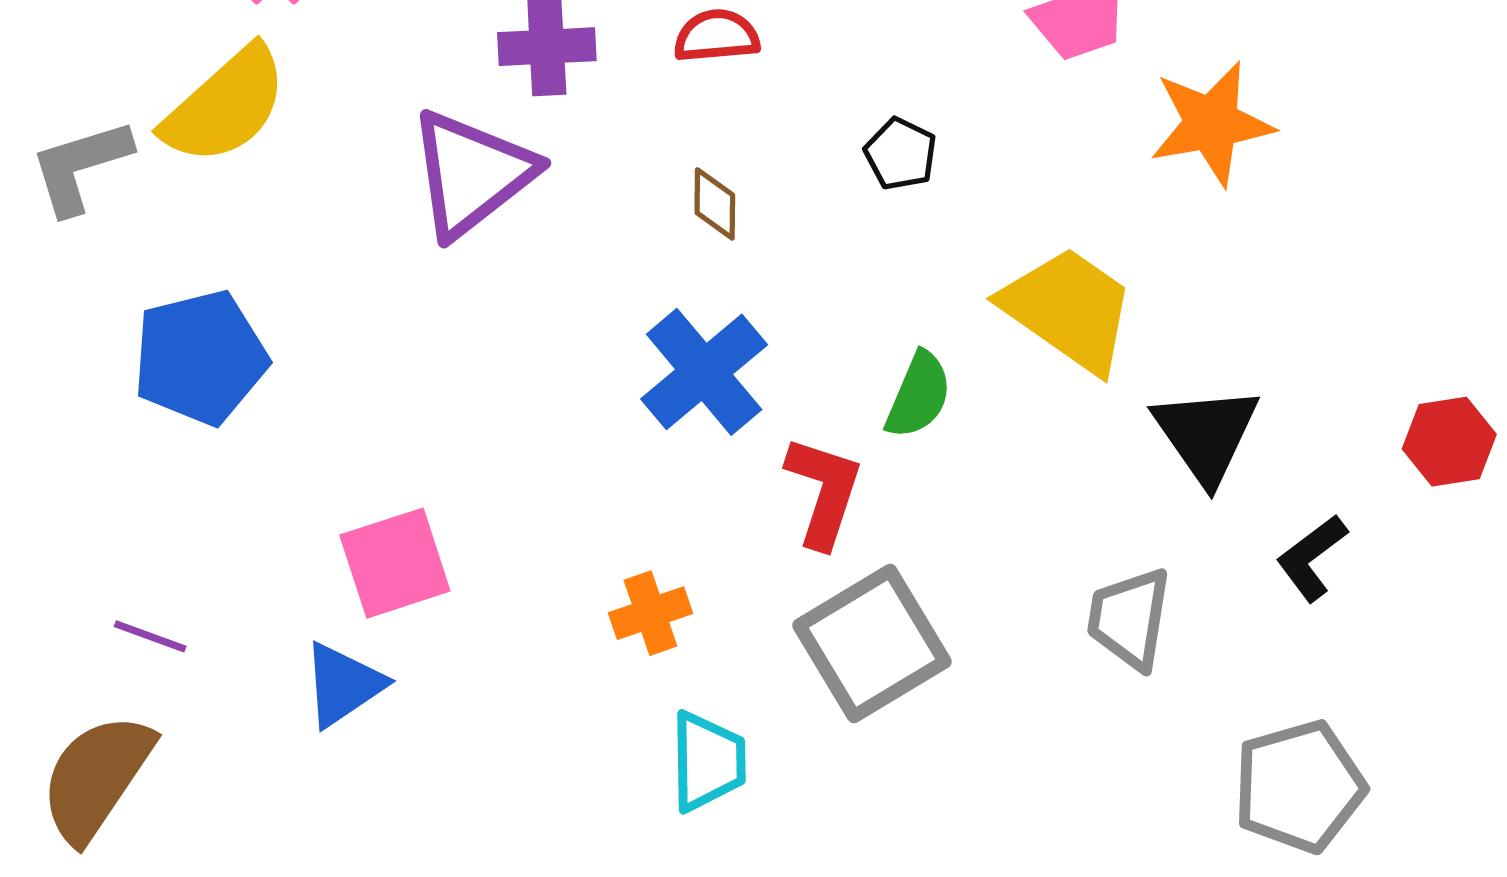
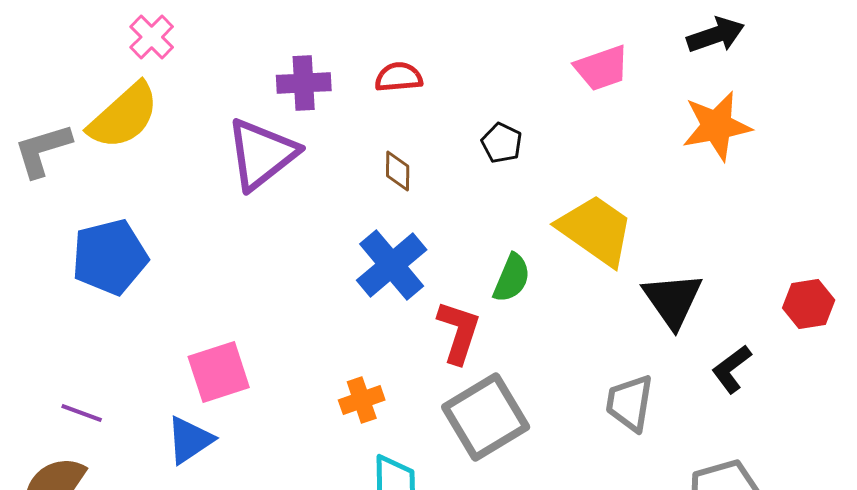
orange star: (1212, 123) -> (717, 126), moved

